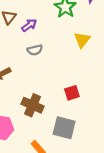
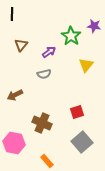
purple arrow: (29, 25) -> (49, 52), moved
gray square: (64, 128) -> (82, 142), moved, turned 35

